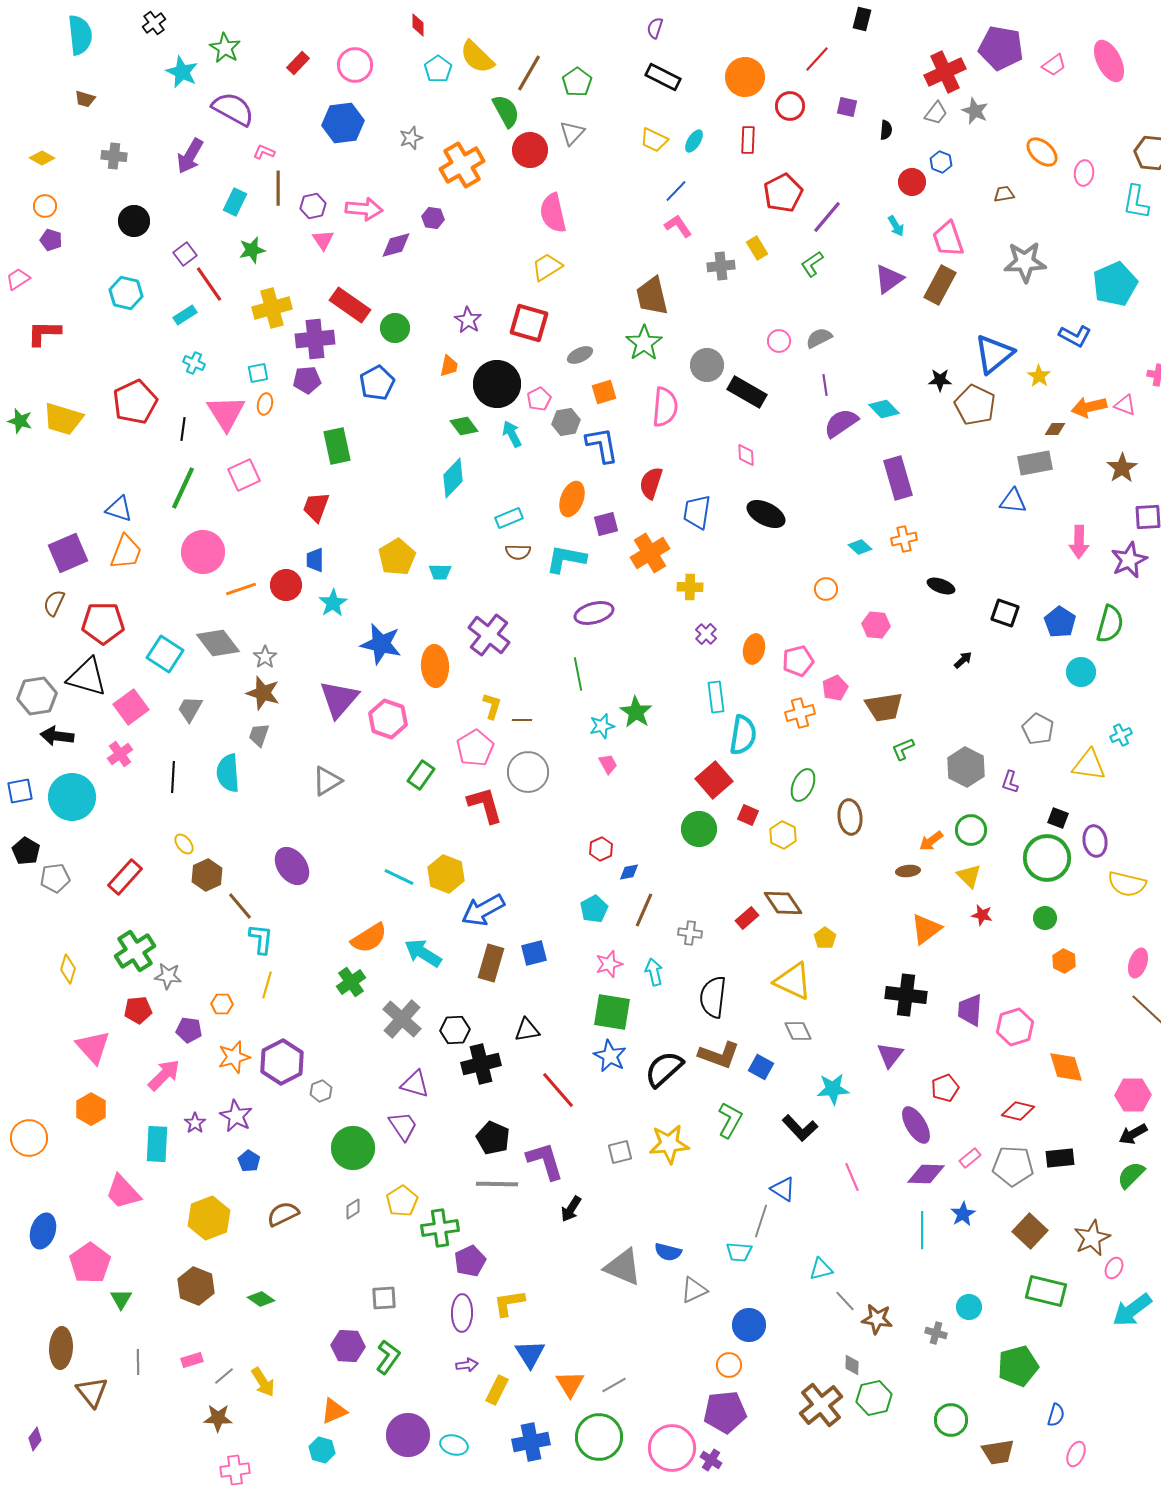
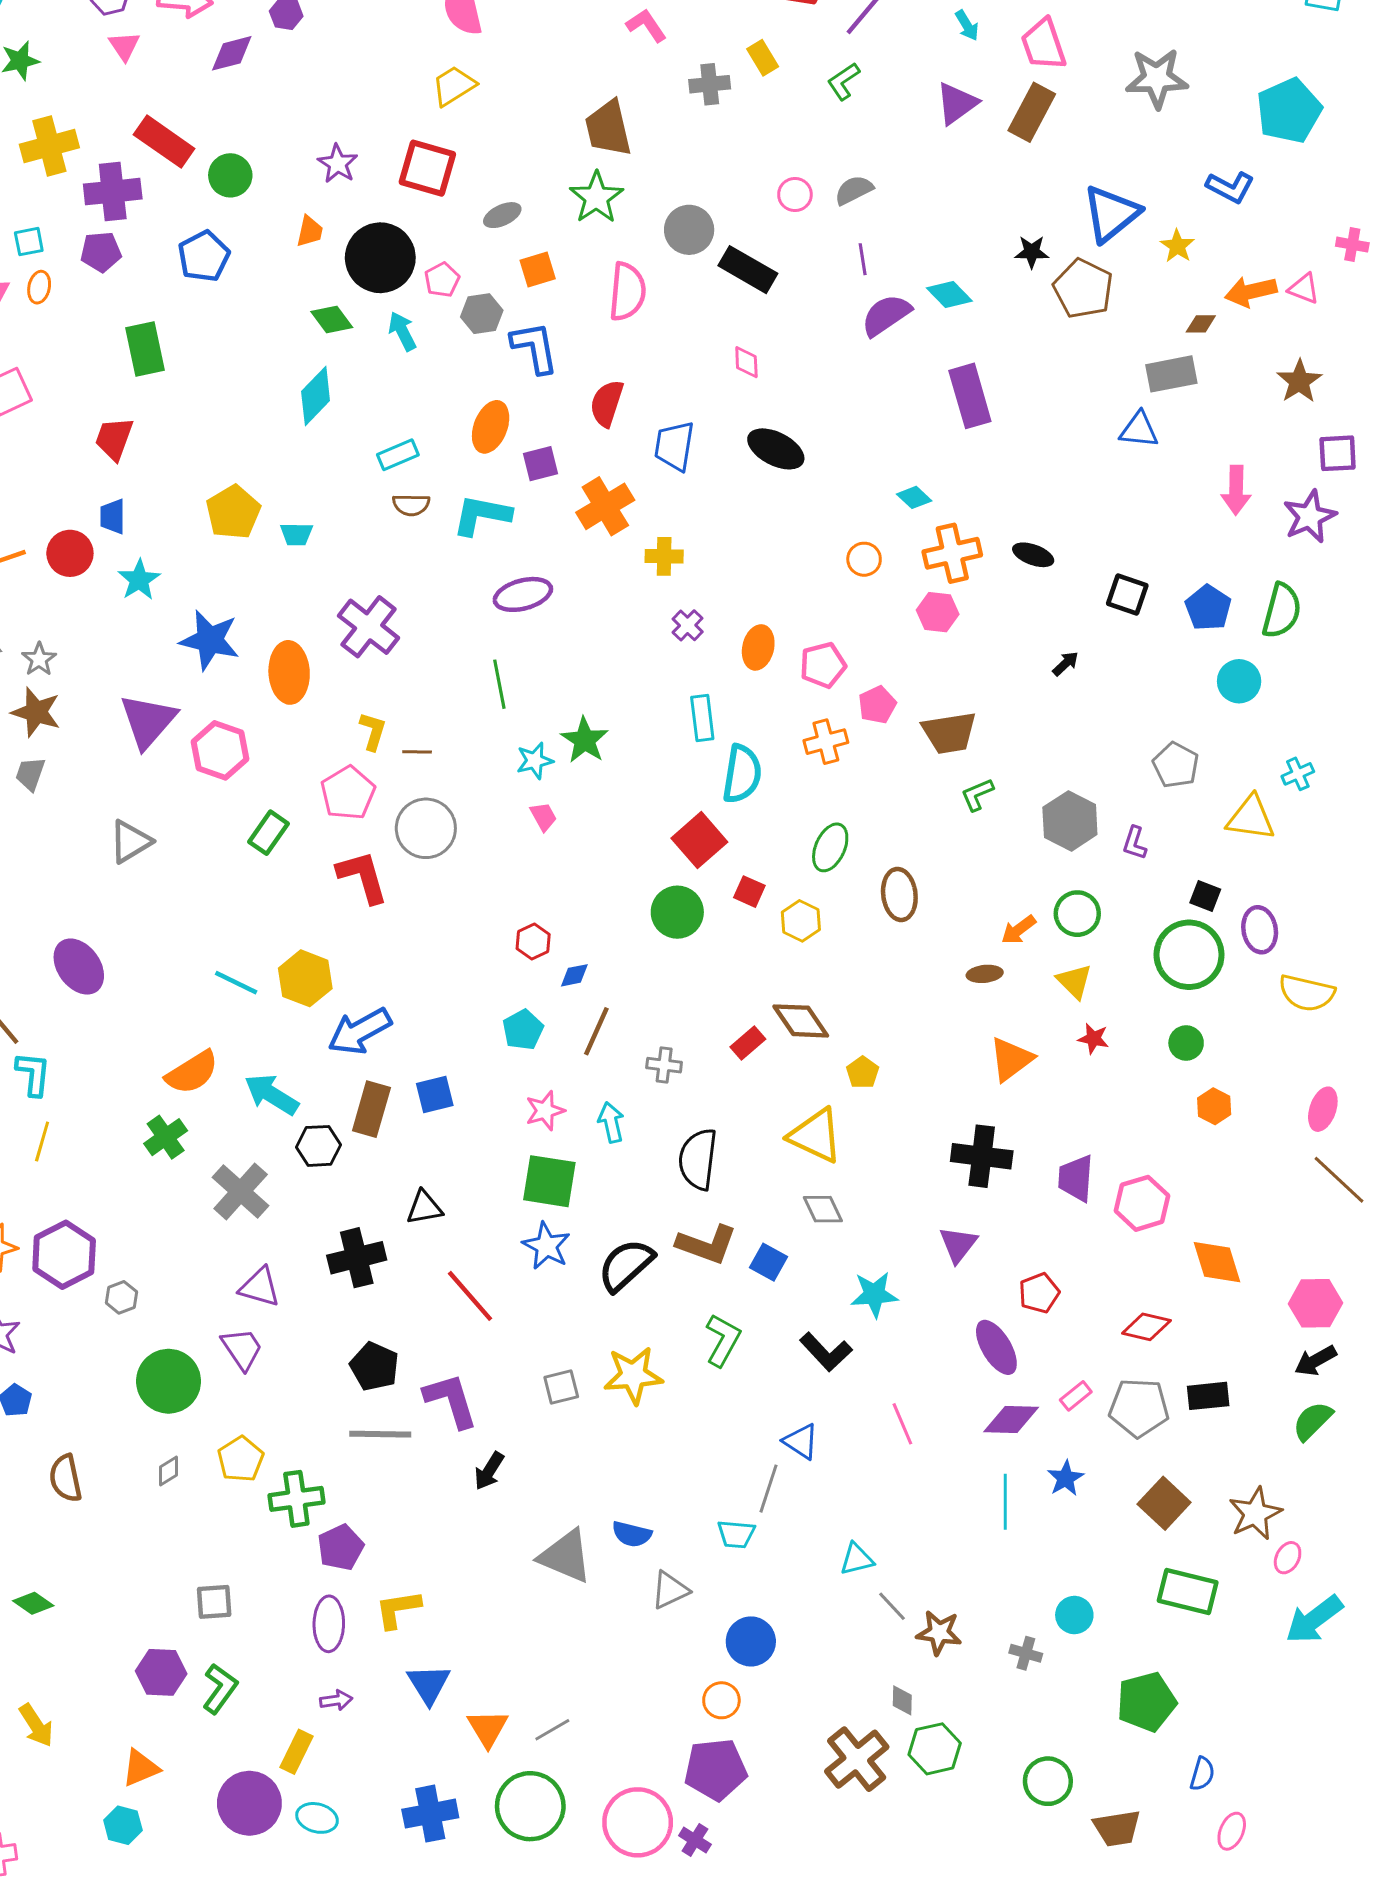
orange cross: (904, 539) -> (952, 553), moved, size x1.5
black hexagon: (455, 1030) -> (319, 1146), moved
brown semicircle: (283, 1214) -> (66, 1478), turned -76
yellow rectangle: (497, 1390) -> (296, 1752), moved

